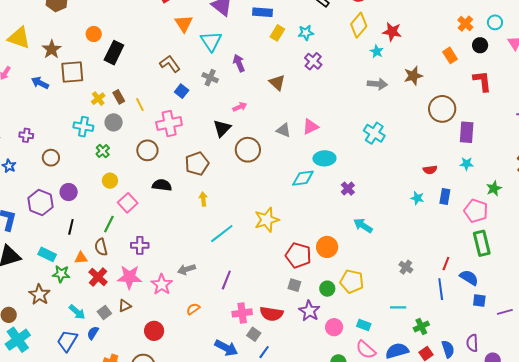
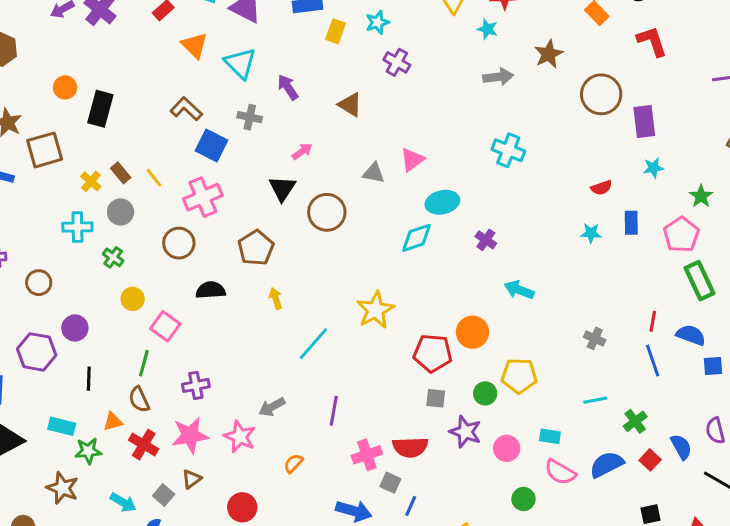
blue square: (182, 91) -> (212, 146), size x1.5
pink pentagon: (476, 211) -> (681, 235), turned 30

